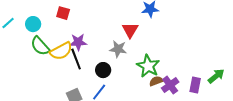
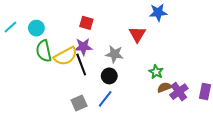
red square: (63, 13) -> (86, 23), moved
green semicircle: (40, 46) -> (44, 51), turned 30
gray star: (118, 49) -> (114, 54), moved
green star: (148, 66) -> (156, 72), size x0.6

